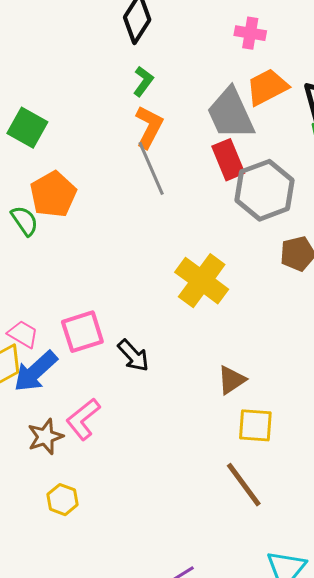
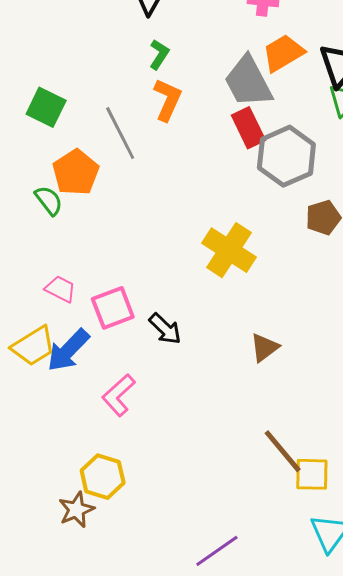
gray line: (151, 168) -> (120, 133), moved
pink trapezoid: (23, 334) -> (60, 289), moved
yellow square: (255, 425) -> (312, 474), moved
brown star: (45, 437) -> (76, 510), moved
yellow hexagon: (63, 500) -> (103, 477), size x1.4

